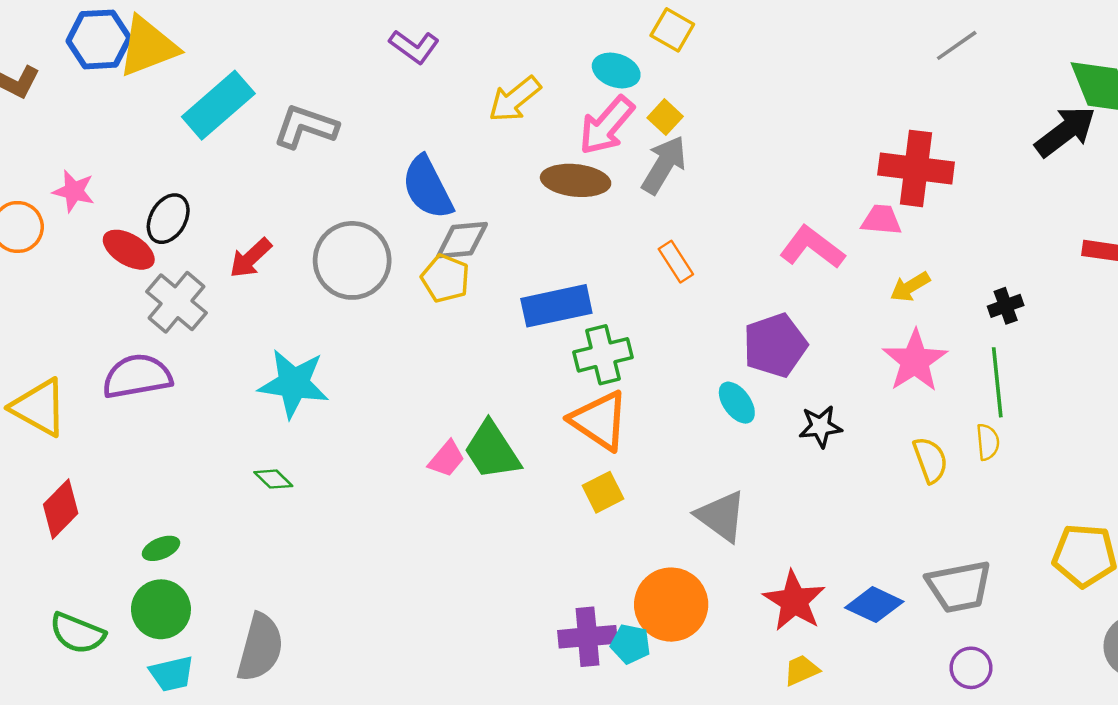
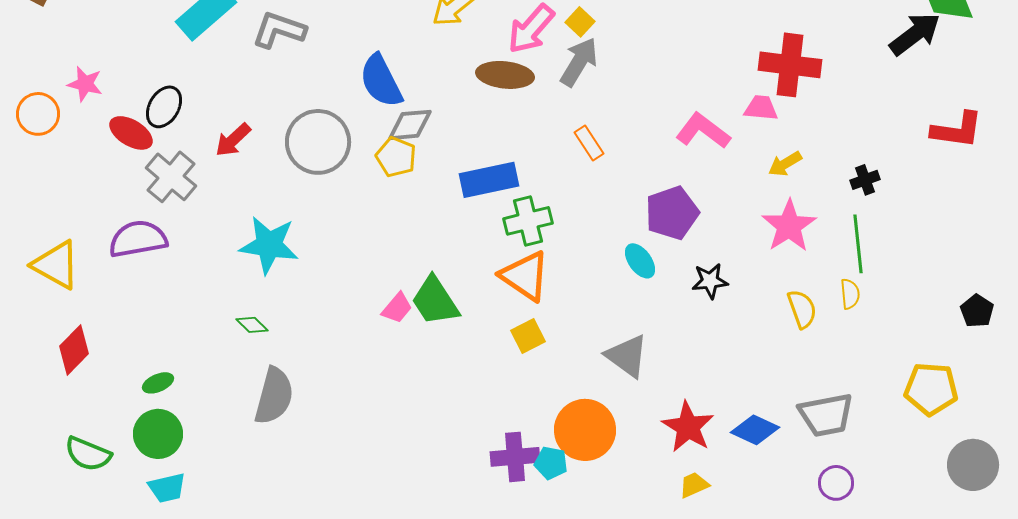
gray semicircle: (260, 648) -> (274, 396), moved

